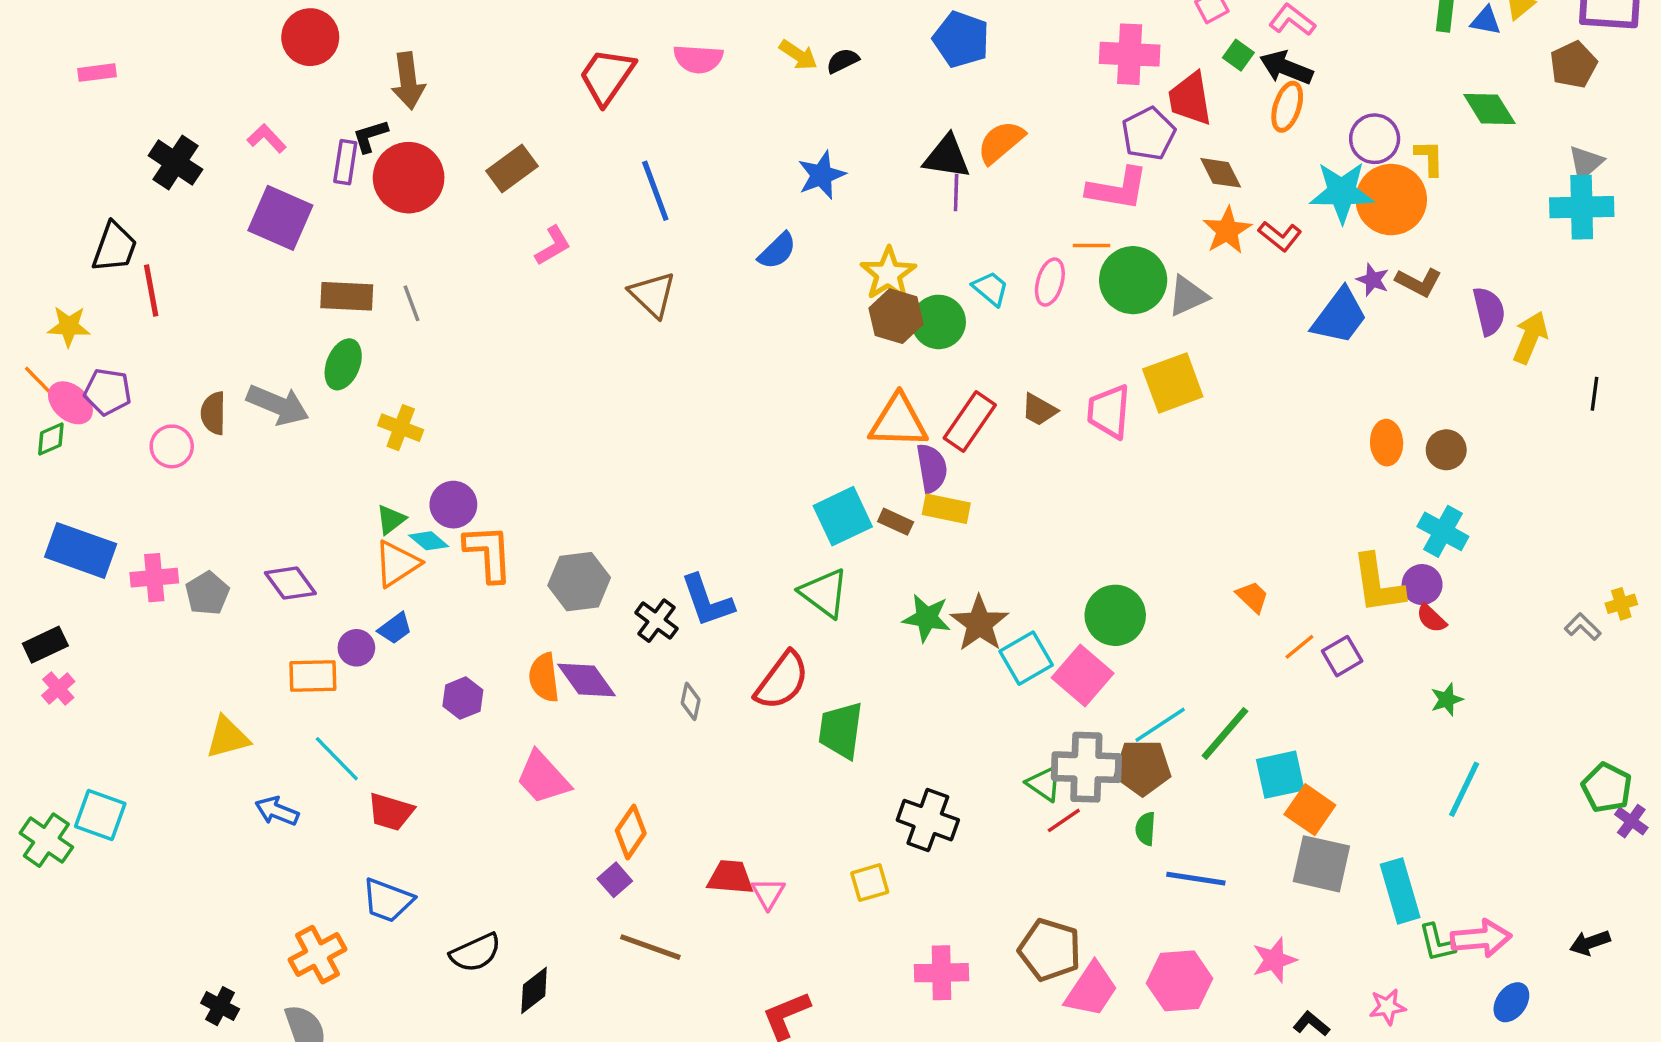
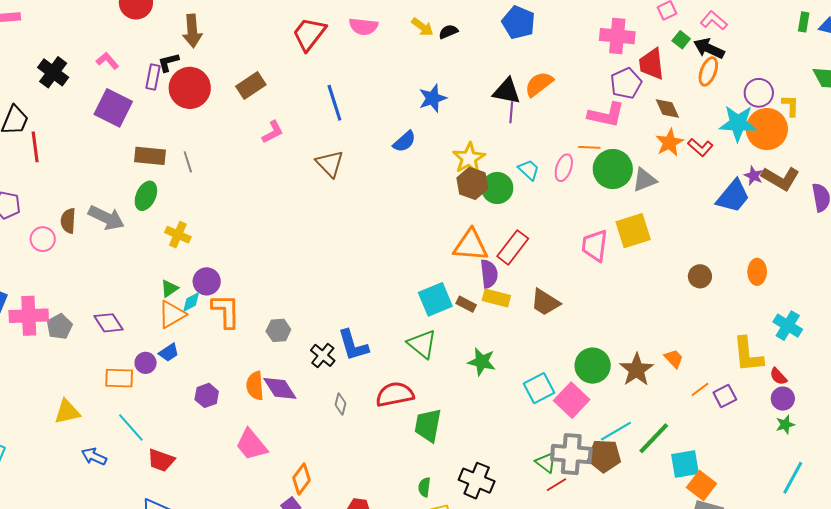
brown L-shape: (1419, 282) -> (781, 178), size x1.4
brown trapezoid: (1039, 410) -> (545, 302), moved, size x1.4
brown circle: (1446, 450) -> (700, 276), moved
cyan diamond: (429, 541) -> (191, 302), turned -70
pink cross: (154, 578) -> (29, 316), size x1.4
gray hexagon: (579, 582) -> (278, 330), size x0.7
purple circle: (1422, 585) -> (783, 399), moved
brown star: (979, 623) -> (637, 370), moved
red semicircle: (782, 681) -> (395, 394), turned -141
green semicircle: (1146, 829) -> (424, 487), moved

